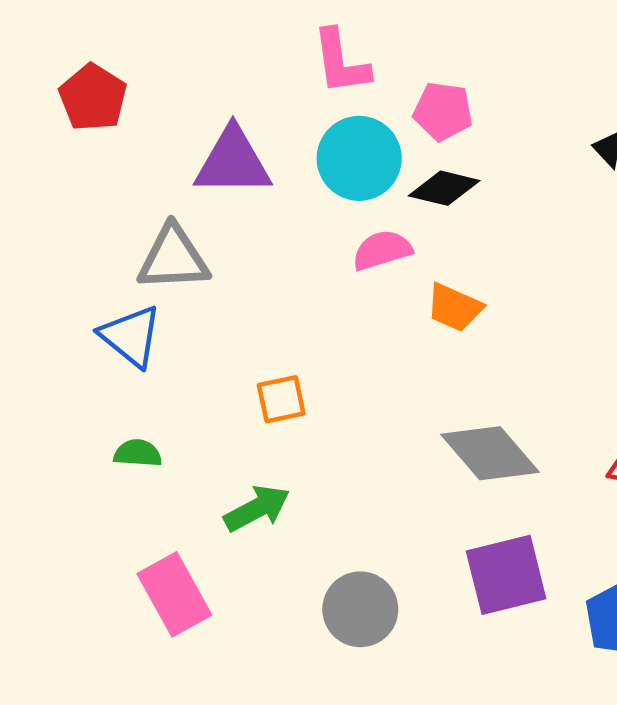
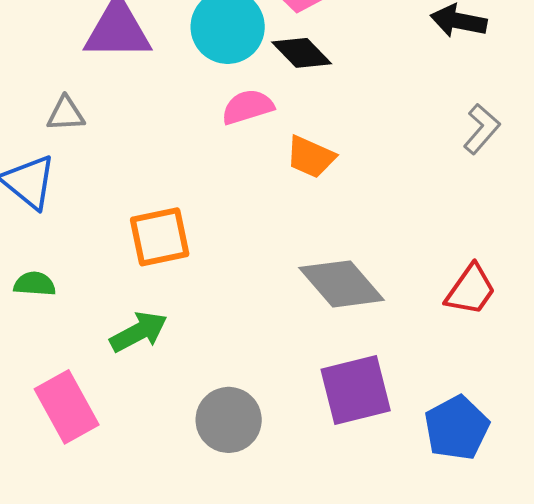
black diamond: (444, 188) -> (302, 53), turned 32
gray triangle: (173, 258) -> (66, 114), size x0.6
orange square: (281, 399) -> (160, 237), size x1.4

